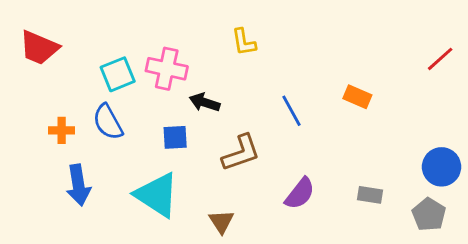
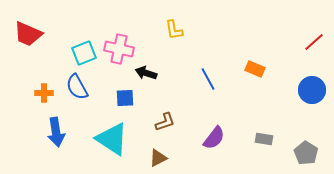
brown L-shape: (241, 153) -> (165, 122), moved, size x0.7
blue circle: (442, 167) -> (312, 90), moved
brown triangle: (221, 222) -> (158, 158), turned 36

